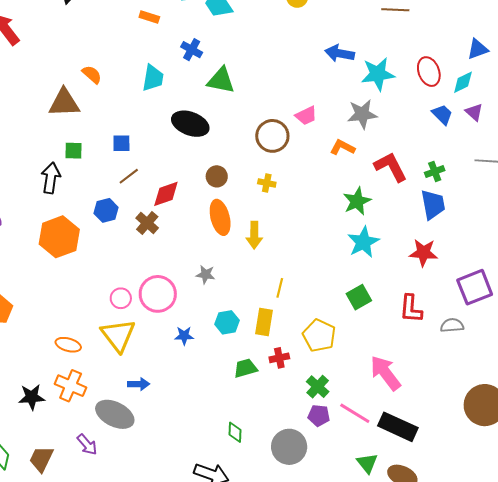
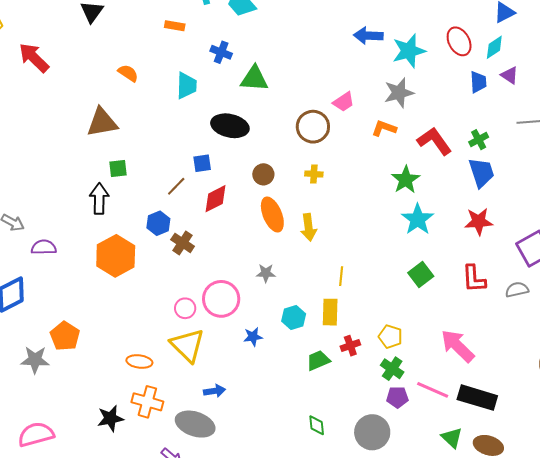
orange semicircle: (92, 74) -> (128, 73), moved
blue trapezoid: (442, 114) -> (478, 82), turned 50
blue square: (121, 143) -> (202, 163), moved
brown cross: (147, 223) -> (183, 243), moved
yellow pentagon: (319, 336) -> (390, 337), moved, size x0.7

